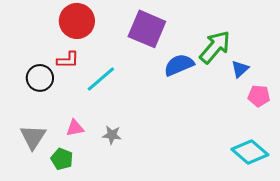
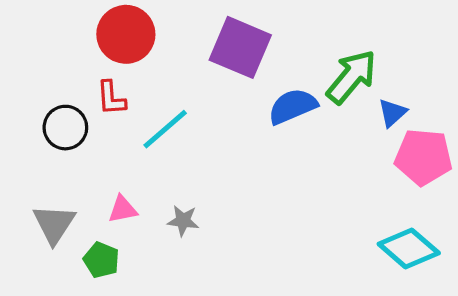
red L-shape: (68, 60) -> (111, 98), turned 85
pink pentagon: (259, 96) -> (423, 157), size x1.6

